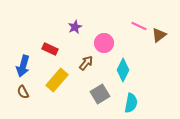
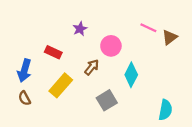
cyan semicircle: (131, 103) -> (165, 110), moved

